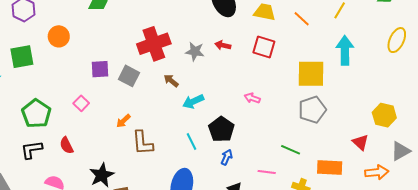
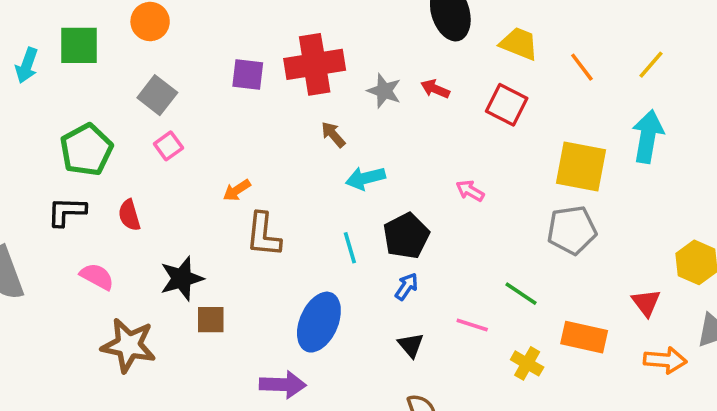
purple square: (100, 69) -> (248, 75), moved
gray square: (129, 76) -> (157, 95), moved

